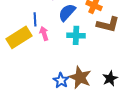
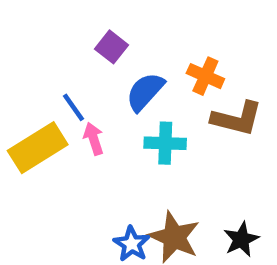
blue line: (35, 19) -> (73, 107), turned -32

